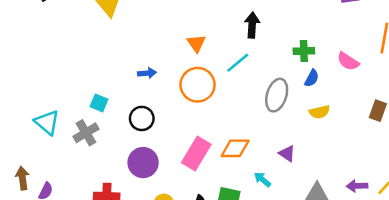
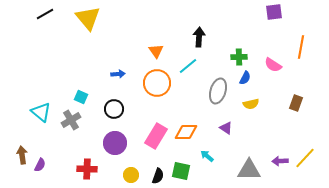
purple triangle: (287, 153) -> (226, 128), moved

